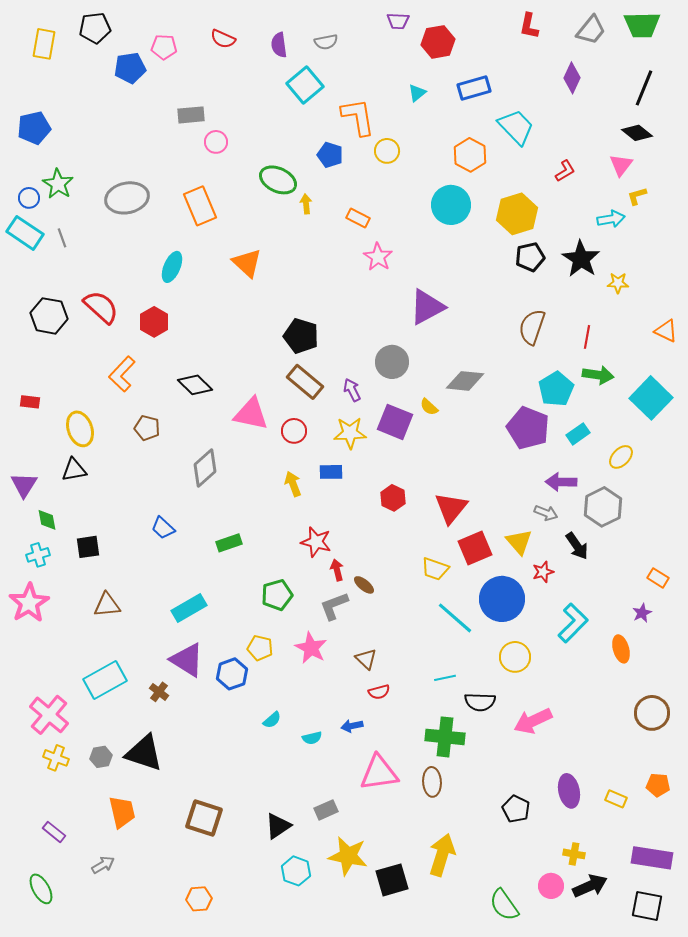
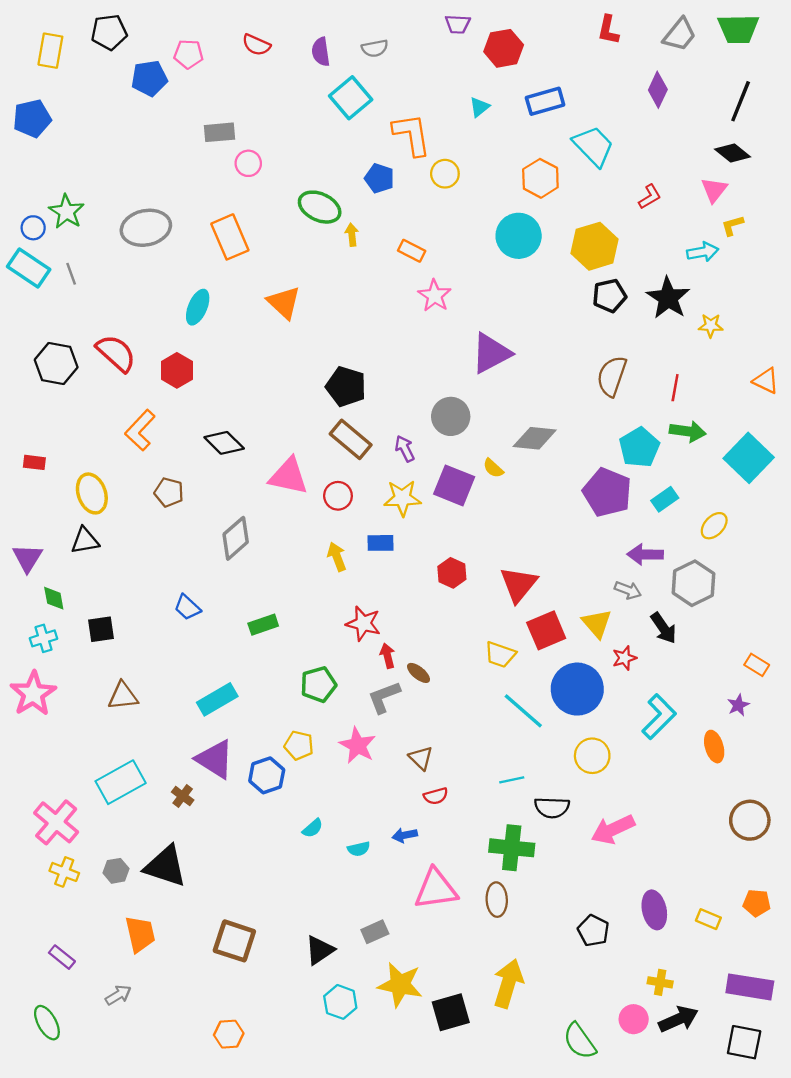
blue pentagon: (34, 128) -> (32, 118), moved

